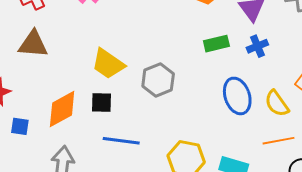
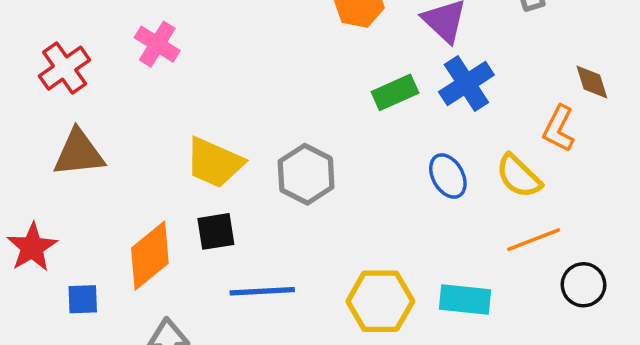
blue cross: (257, 46) -> (466, 83), size x1.4
blue ellipse: (237, 96) -> (448, 176), size x0.7

